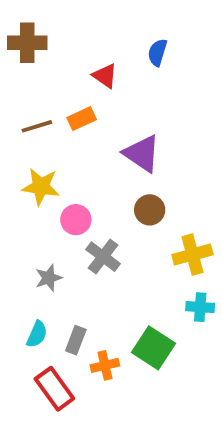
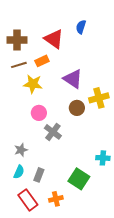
brown cross: (27, 43) -> (17, 40), moved
red triangle: (105, 76) -> (54, 39), size x1.5
yellow star: (41, 187) -> (33, 84), moved
yellow cross: (192, 255) -> (99, 98), moved
gray star: (49, 278) -> (21, 150), moved
orange cross: (105, 365) -> (56, 199), moved

